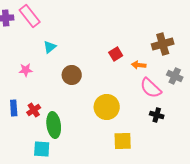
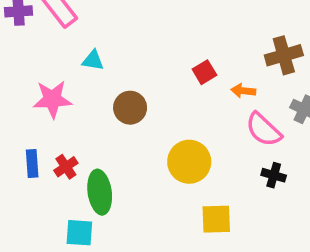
cyan triangle: (50, 47) -> (93, 60), turned 48
pink star: (26, 70) -> (52, 99), size x1.6

